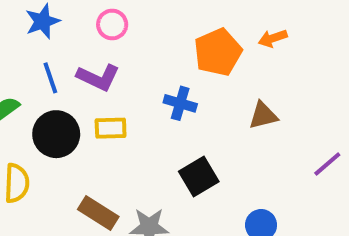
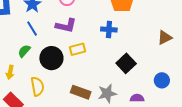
blue line: (50, 78) -> (32, 29), moved
brown triangle: (263, 115) -> (165, 38), moved

